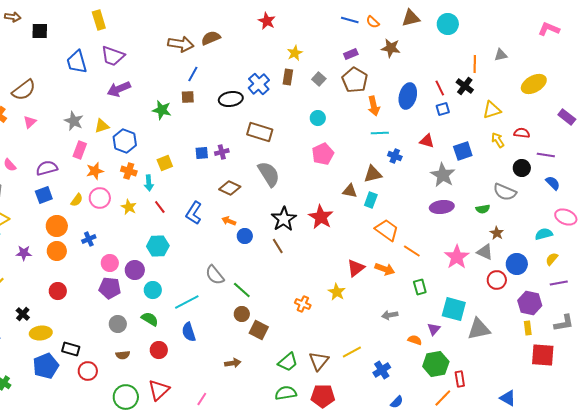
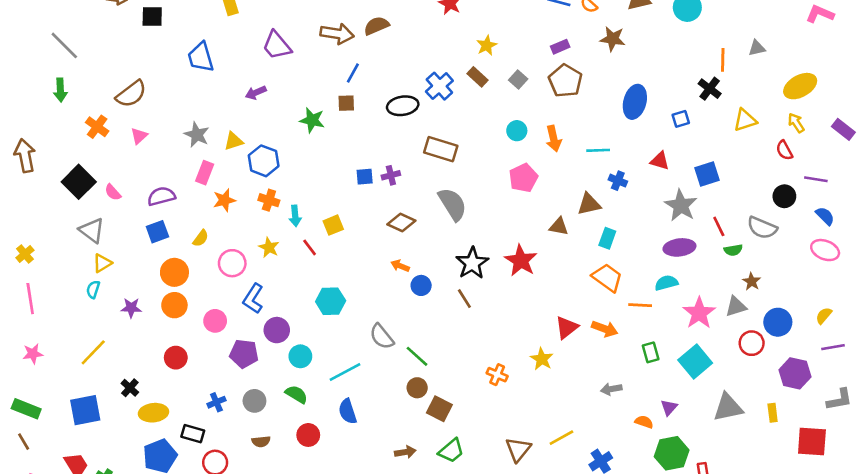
purple trapezoid: (113, 56) -> (277, 45), moved, turned 30
brown rectangle: (288, 77) -> (477, 77), turned -56
red line: (440, 88) -> (719, 226), moved
purple arrow: (119, 89) -> (256, 93), size x0.7
orange arrow: (374, 106) -> (554, 139), moved
red semicircle: (522, 133) -> (784, 150), turned -126
yellow arrow: (498, 140) -> (796, 123), moved
yellow square: (165, 163) -> (333, 225), moved
pink circle: (100, 198) -> (232, 263), moved
cyan rectangle: (371, 200) -> (607, 238), moved
blue L-shape: (194, 213) -> (253, 299), moved
pink ellipse: (566, 217) -> (825, 250), moved
cyan semicircle: (544, 234) -> (666, 283), moved
blue cross: (89, 239) -> (216, 402), moved
cyan hexagon: (158, 246) -> (331, 301), moved
orange line: (412, 251) -> (640, 305), turned -30
gray triangle: (485, 252) -> (736, 306), turned -42
pink circle: (110, 263) -> (215, 321), moved
cyan square: (454, 309) -> (695, 362), moved, turned 35
yellow rectangle: (528, 328) -> (773, 413), moved
green trapezoid: (288, 362) -> (451, 451), moved

